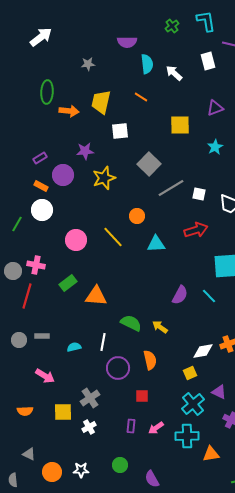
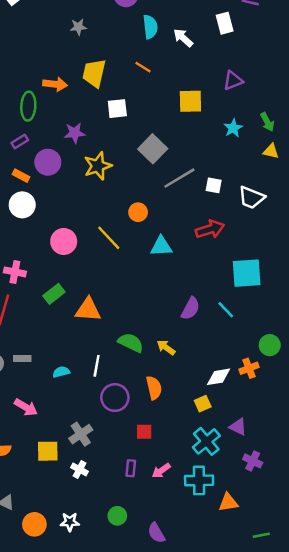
green ellipse: (47, 92) -> (28, 106), moved
white cross: (89, 427) -> (80, 469), turned -32

